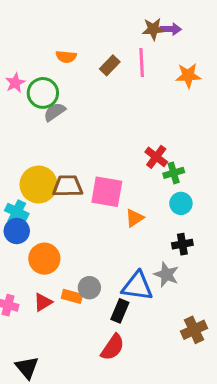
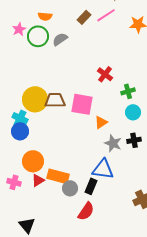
orange semicircle: (66, 57) -> (45, 16), moved
pink line: (142, 62) -> (106, 15), turned 60
gray semicircle: (55, 112) -> (60, 39), moved
red cross: (156, 157) -> (105, 74), moved
orange circle: (44, 259) -> (33, 161), moved
gray star: (166, 275) -> (113, 143), moved
gray circle: (89, 288) -> (70, 188), moved
orange rectangle: (72, 296) -> (58, 176), size x1.5

